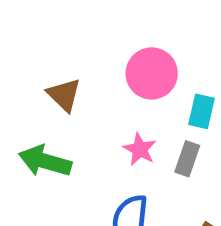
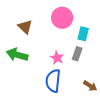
pink star: (140, 149) -> (57, 58), moved

